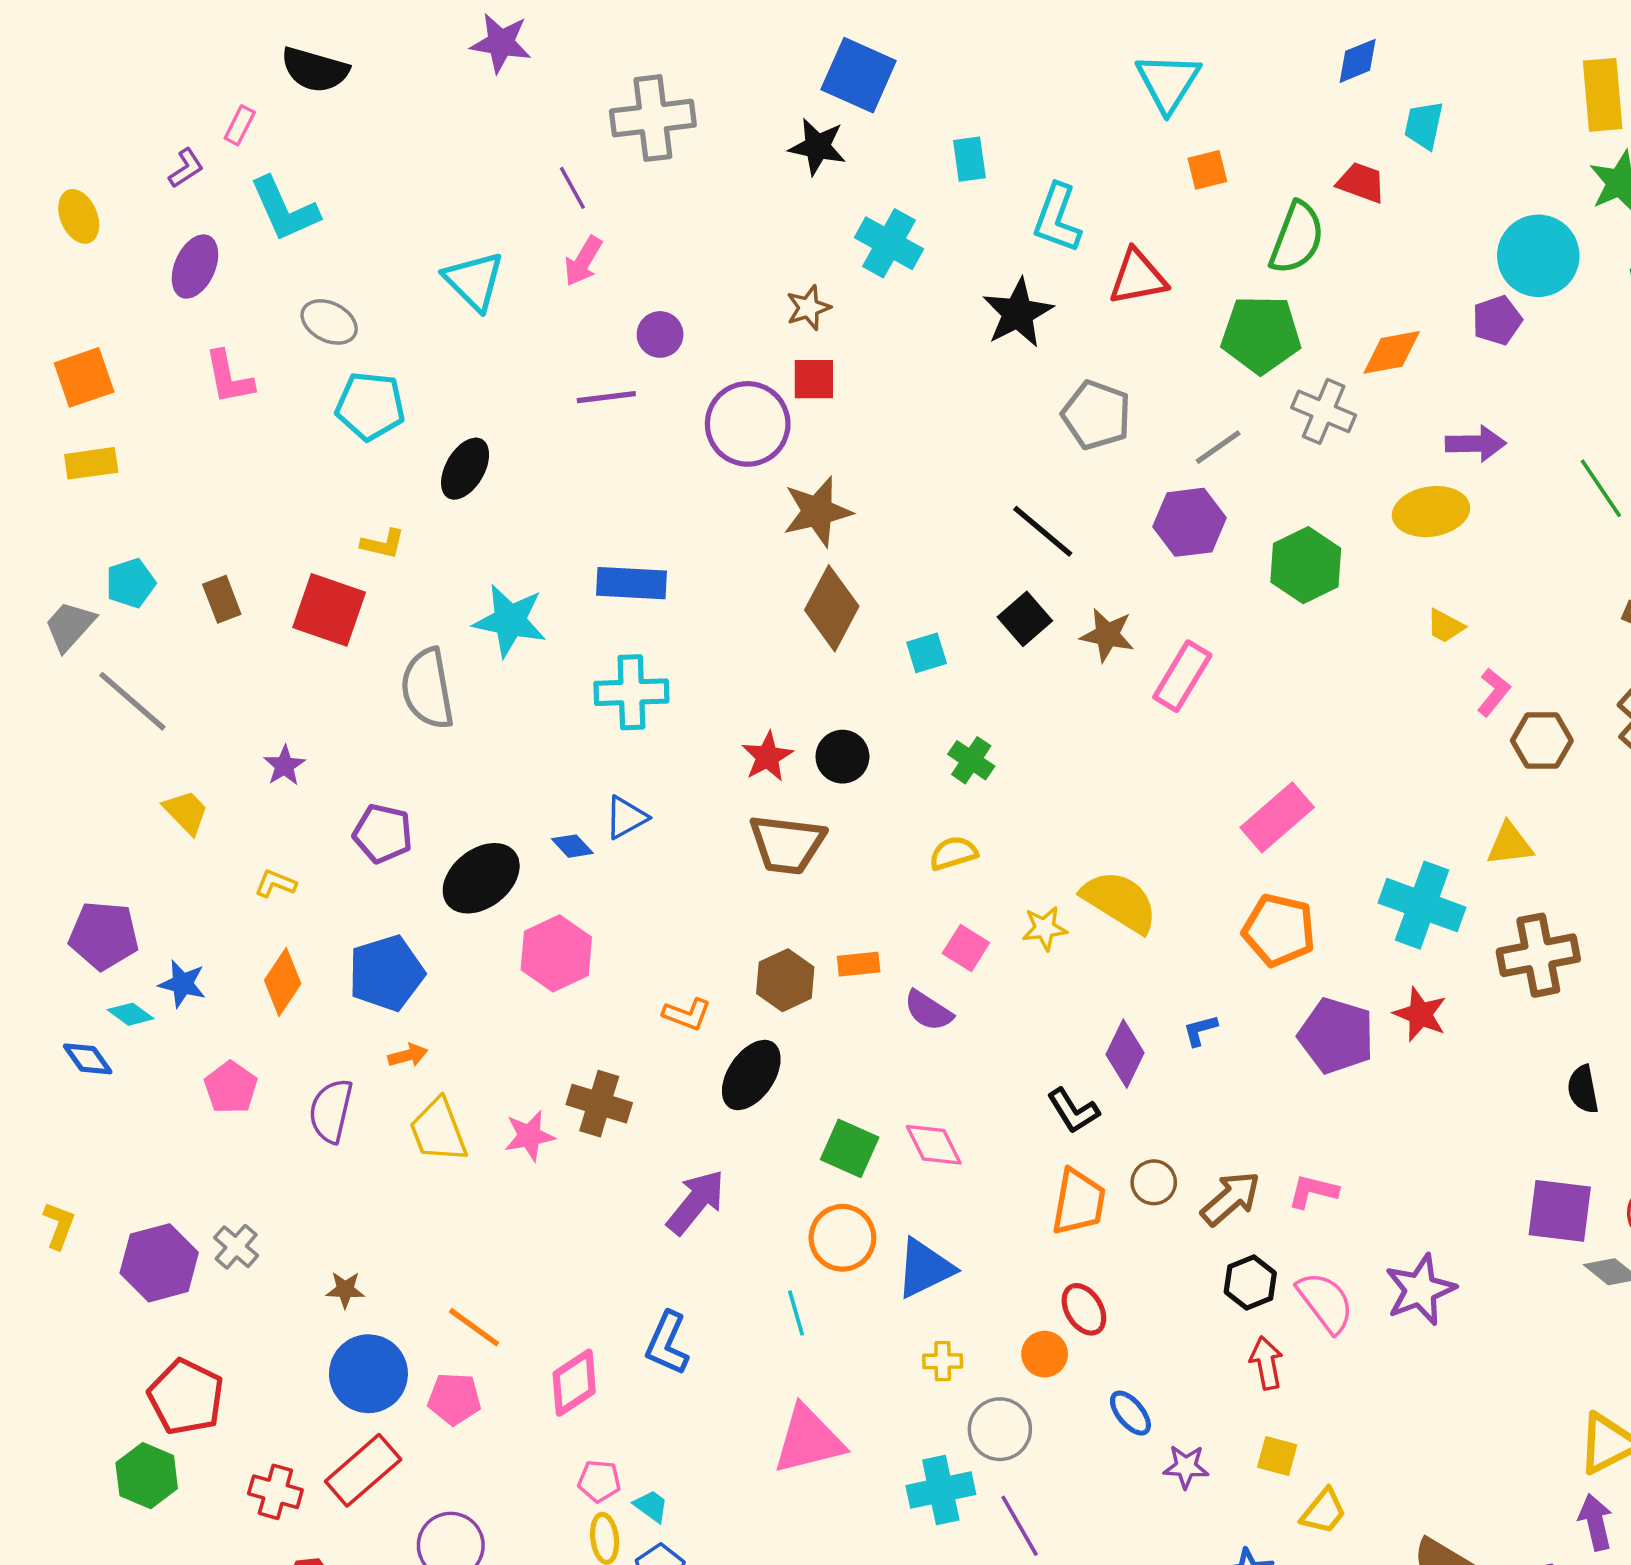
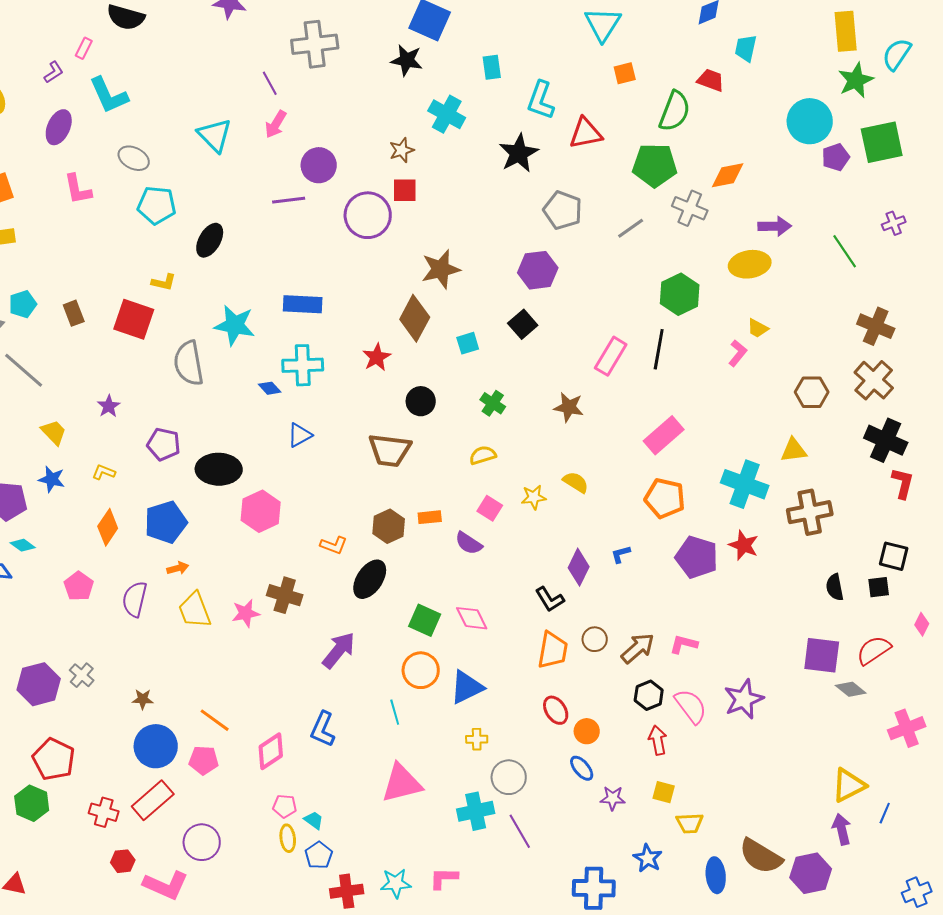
purple pentagon: (1497, 320) -> (836, 157), moved
purple circle: (660, 334) -> (319, 165), size x1.4
brown star: (817, 512) -> (441, 269), moved
purple hexagon: (1189, 522) -> (538, 270), moved
black line: (1043, 531) -> (659, 349), moved, turned 60
brown star: (1107, 635) -> (569, 407), moved
pink L-shape: (1494, 692) -> (738, 353), moved
red star: (767, 757) -> (377, 357), moved
blue diamond: (572, 846) -> (270, 388), moved
black ellipse: (481, 878) -> (219, 469), turned 39
yellow semicircle: (1120, 902) -> (576, 482), size x0.6
blue star: (182, 984) -> (52, 479), moved
orange circle: (1045, 1354) -> (587, 731), moved
yellow trapezoid: (1324, 1511) -> (690, 823), turned 48

